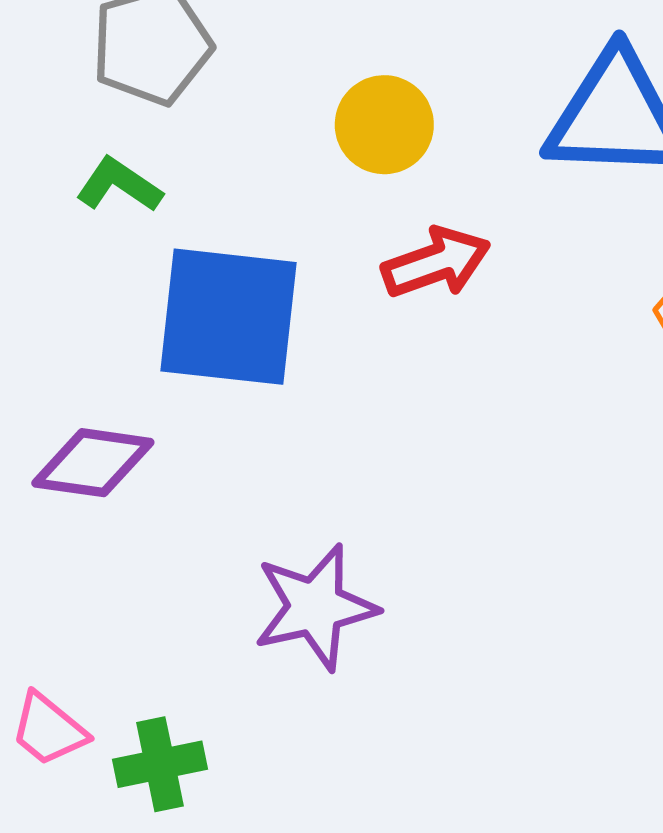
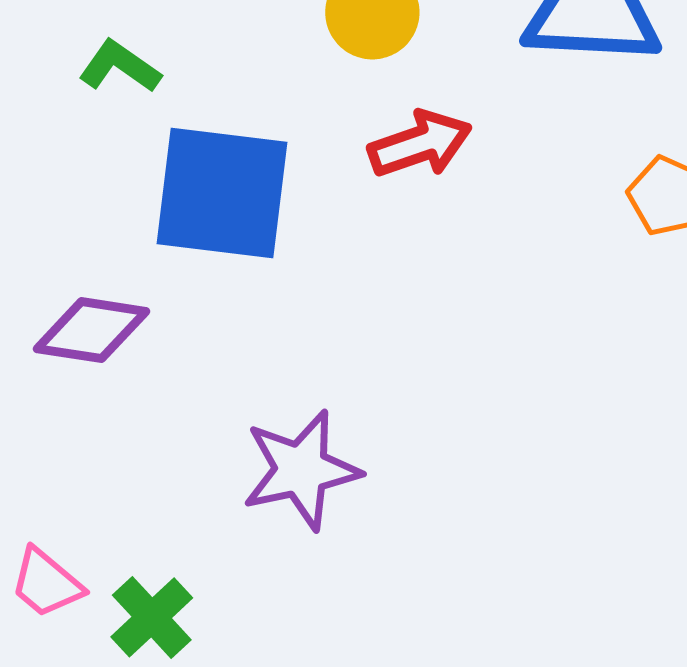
green cross: (160, 764) -> (152, 617), turned -32

